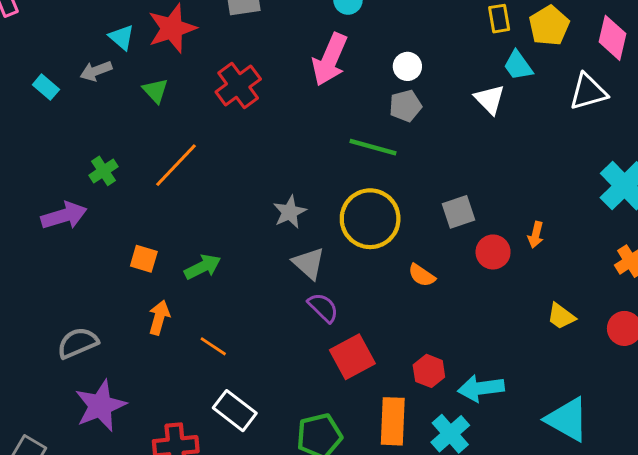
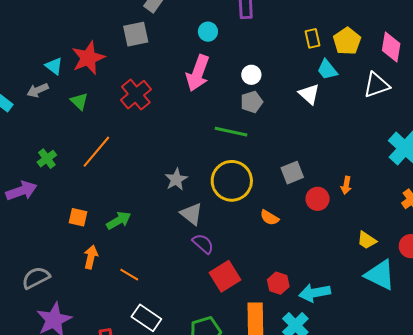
cyan triangle: (567, 419) -> (380, 275), moved

